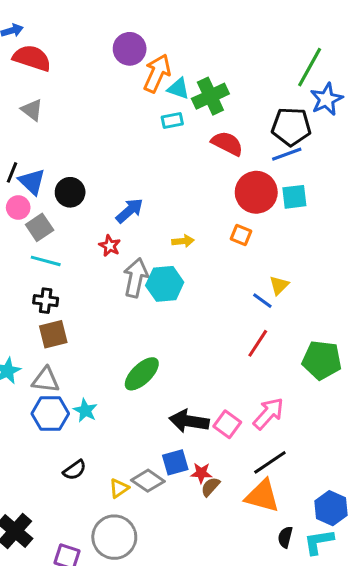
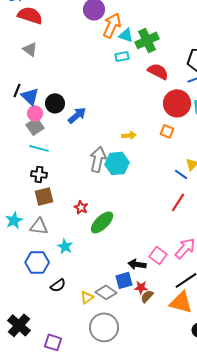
pink circle: (18, 208) -> (35, 113), moved
blue arrow: (130, 211) -> (77, 115), moved
red star: (110, 246) -> (81, 207), moved
blue hexagon: (50, 414) -> (37, 262), moved
black arrow: (189, 421) -> (137, 264), moved, size x0.7
gray circle: (114, 537) -> (104, 327), moved

